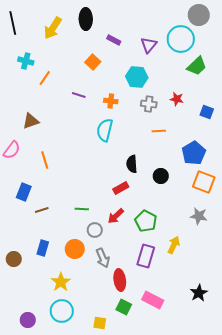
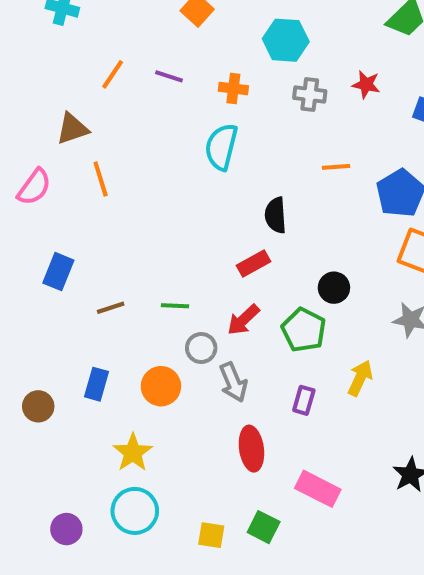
orange line: (45, 78) -> (113, 74), moved
orange line: (159, 131) -> (336, 167), moved
orange line: (45, 160) -> (101, 179), moved
black circle: (161, 176) -> (334, 288), moved
brown line: (42, 210) -> (111, 308), moved
purple rectangle: (146, 256) -> (304, 400), size x0.6
gray arrow: (103, 258) -> (233, 382), moved
green square: (124, 307) -> (264, 527), moved

